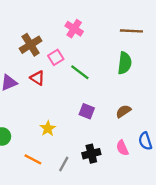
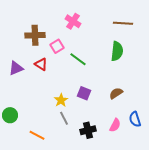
brown cross: (31, 45) -> (35, 35), turned 30
yellow star: (48, 128) -> (61, 100), moved
pink semicircle: (122, 148) -> (115, 125), turned -128
gray line: (64, 164) -> (64, 118), moved, turned -56

